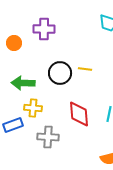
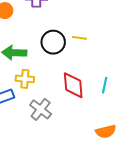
gray cross: (48, 137) -> (41, 109), turned 35

